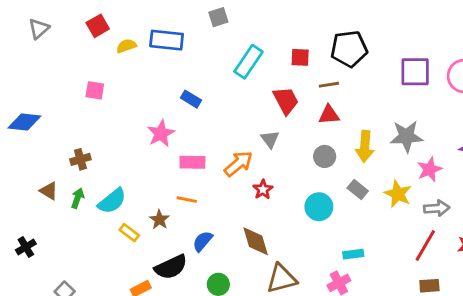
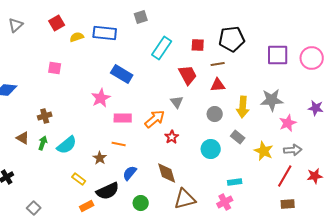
blue rectangle: (191, 99) -> (122, 74), size x1.5
yellow star: (398, 194) -> (264, 151), moved
yellow rectangle: (129, 233) -> (79, 179), moved

